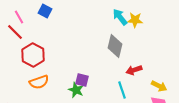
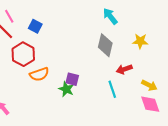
blue square: (45, 11) -> (35, 26), moved
yellow star: (135, 20) -> (140, 41), moved
orange semicircle: (39, 82) -> (39, 74), moved

